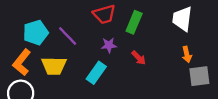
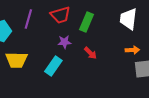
purple line: (68, 36) -> (28, 19), moved, turned 60
orange arrow: (187, 54) -> (132, 50), turned -80

